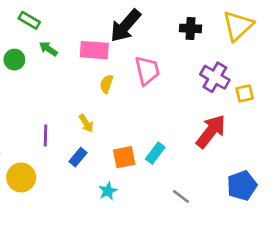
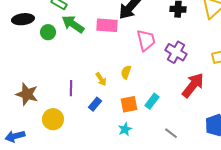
green arrow: (48, 49) -> (73, 24), size x1.6
purple cross: (215, 77) -> (176, 52), moved
yellow semicircle: (106, 84) -> (126, 72), moved
cyan star: (108, 191) -> (125, 129), moved

